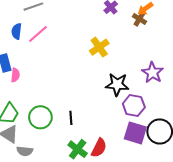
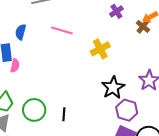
blue semicircle: (17, 31) -> (21, 32), moved
pink line: (38, 34) -> (62, 31), moved, turned 50
black star: (117, 84) -> (113, 87), turned 30

